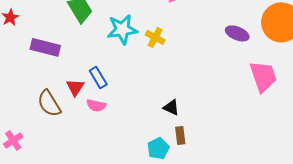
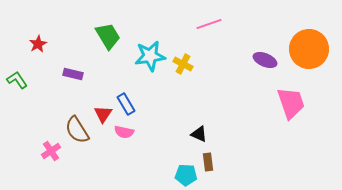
purple rectangle: (45, 47) -> (73, 74), size x0.7
pink cross: (13, 140) -> (51, 151), moved
cyan pentagon: (158, 148) -> (186, 175), turned 30

